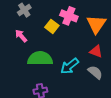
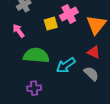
pink cross: (69, 16) -> (69, 14), turned 36
yellow square: (52, 26) -> (51, 24), turned 32

